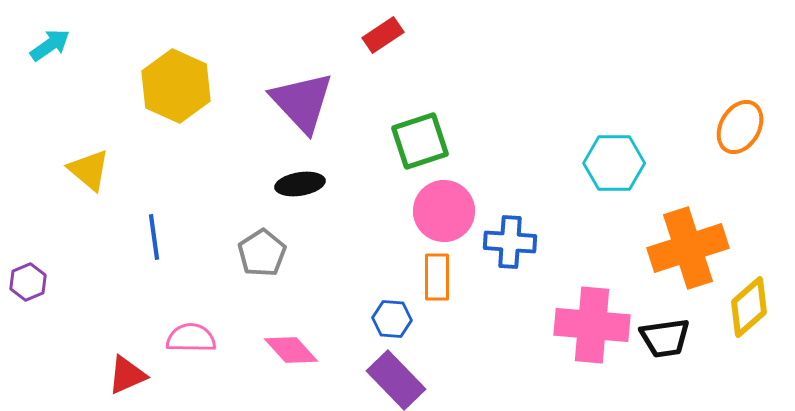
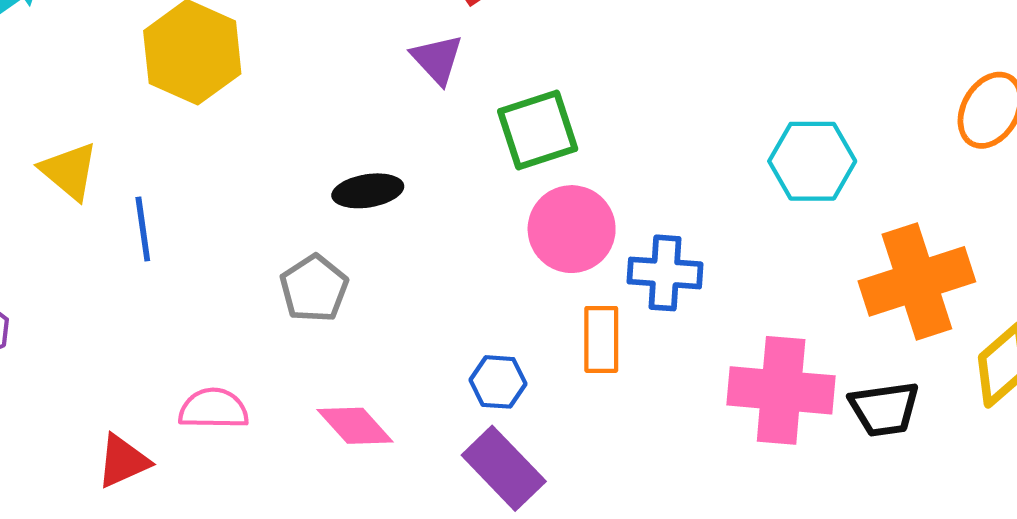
purple triangle: (302, 102) -> (437, 59), moved, size x0.6
blue line: (154, 237) -> (143, 229), moved
orange rectangle: (437, 277) -> (601, 339), moved

